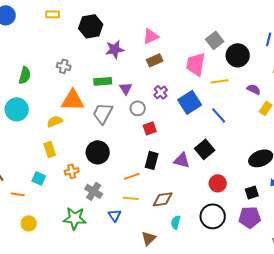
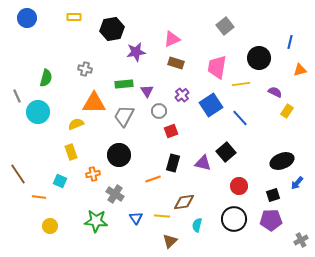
gray square: (215, 40) -> (225, 26), moved
brown rectangle: (155, 60) -> (176, 63), turned 42
yellow line: (131, 198) -> (162, 216), moved

